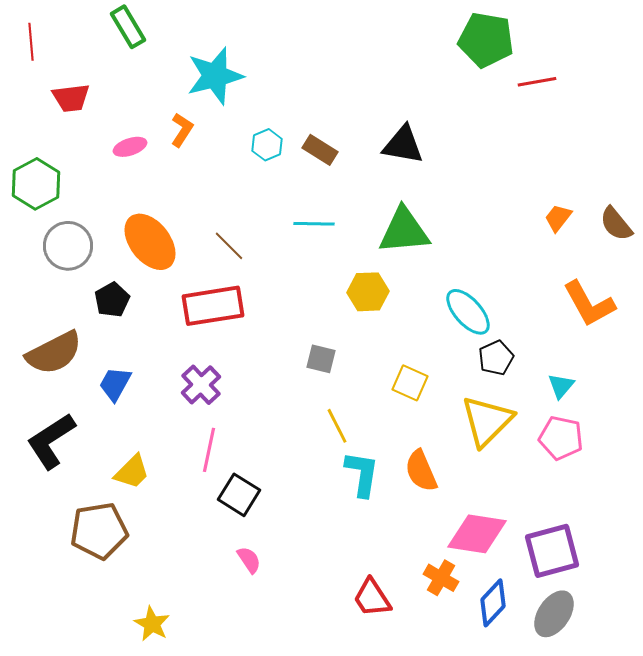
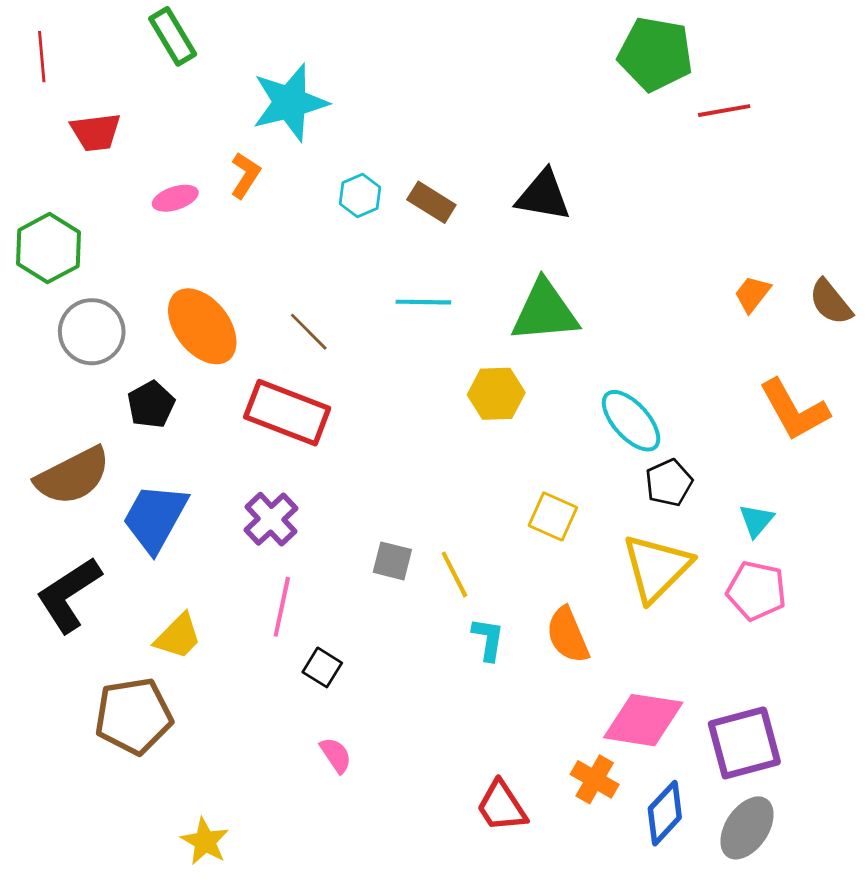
red rectangle: (213, 306) -> (287, 413), turned 30
gray square: (321, 359) -> (392, 561), moved
blue trapezoid: (115, 384) -> (155, 518), size x1.5
cyan L-shape: (362, 474) -> (488, 639), size x0.7
black square: (239, 495) -> (322, 667), size x0.7

